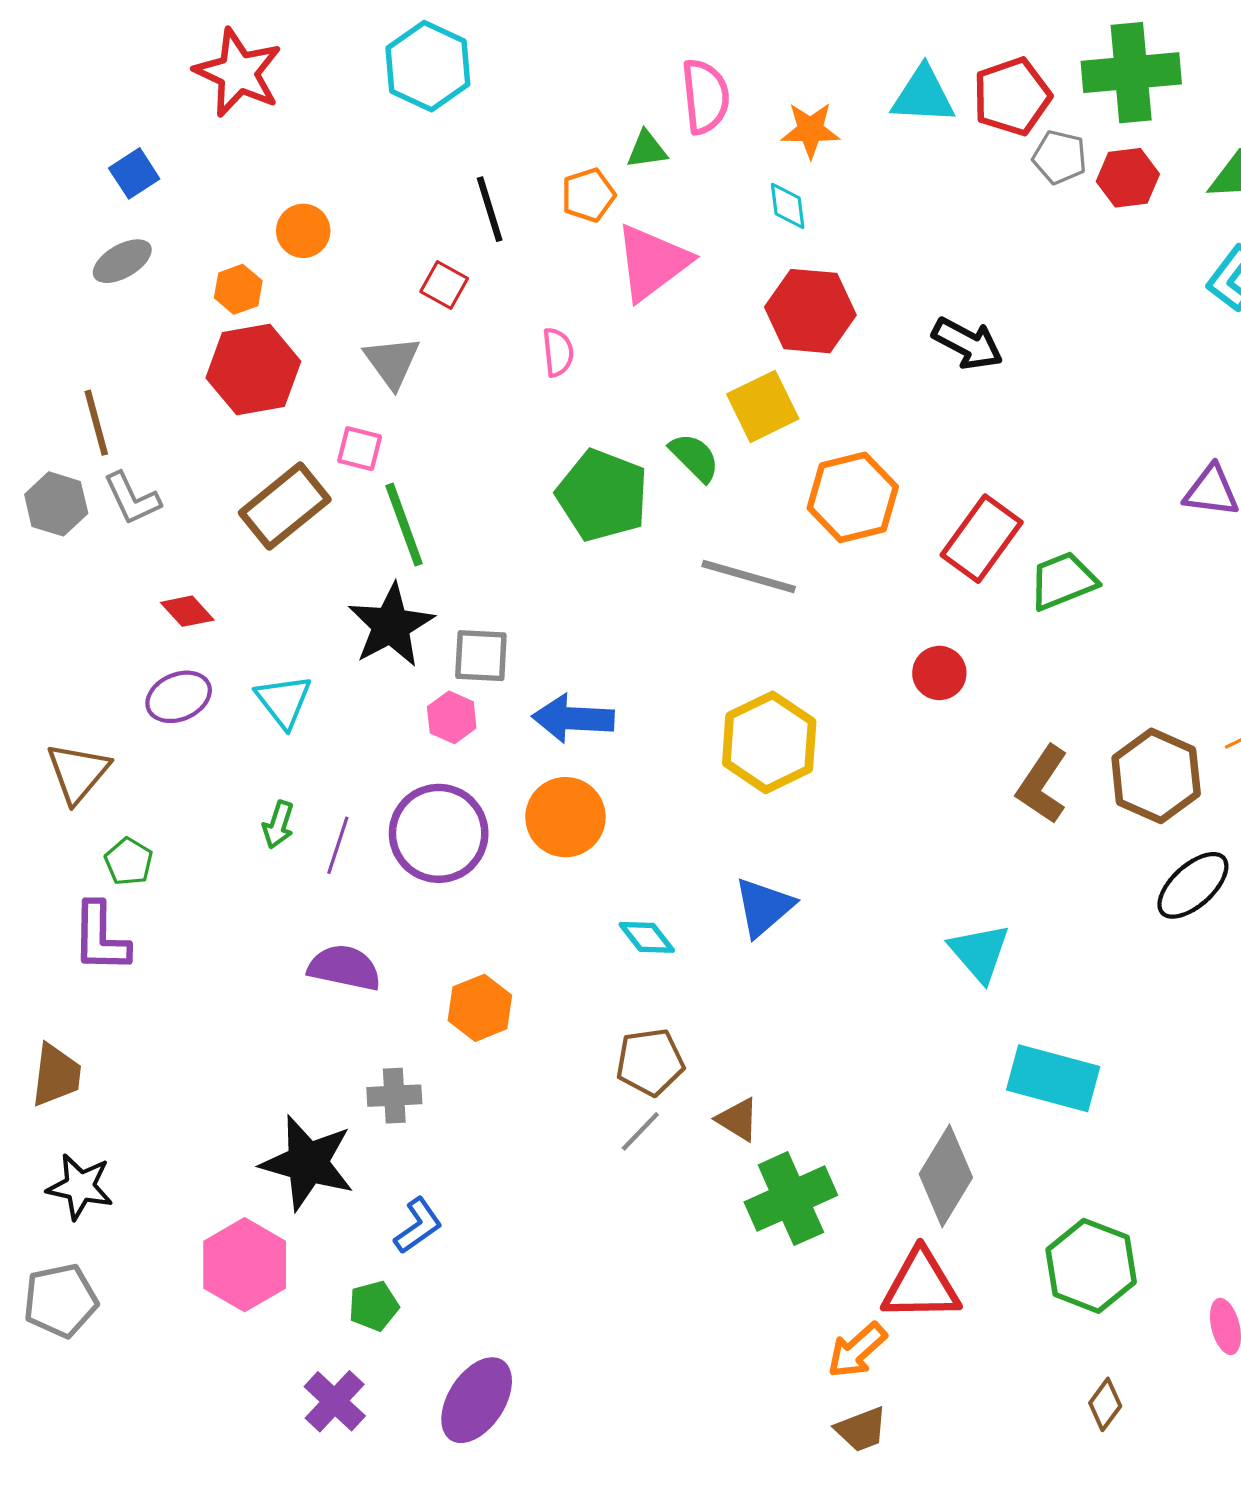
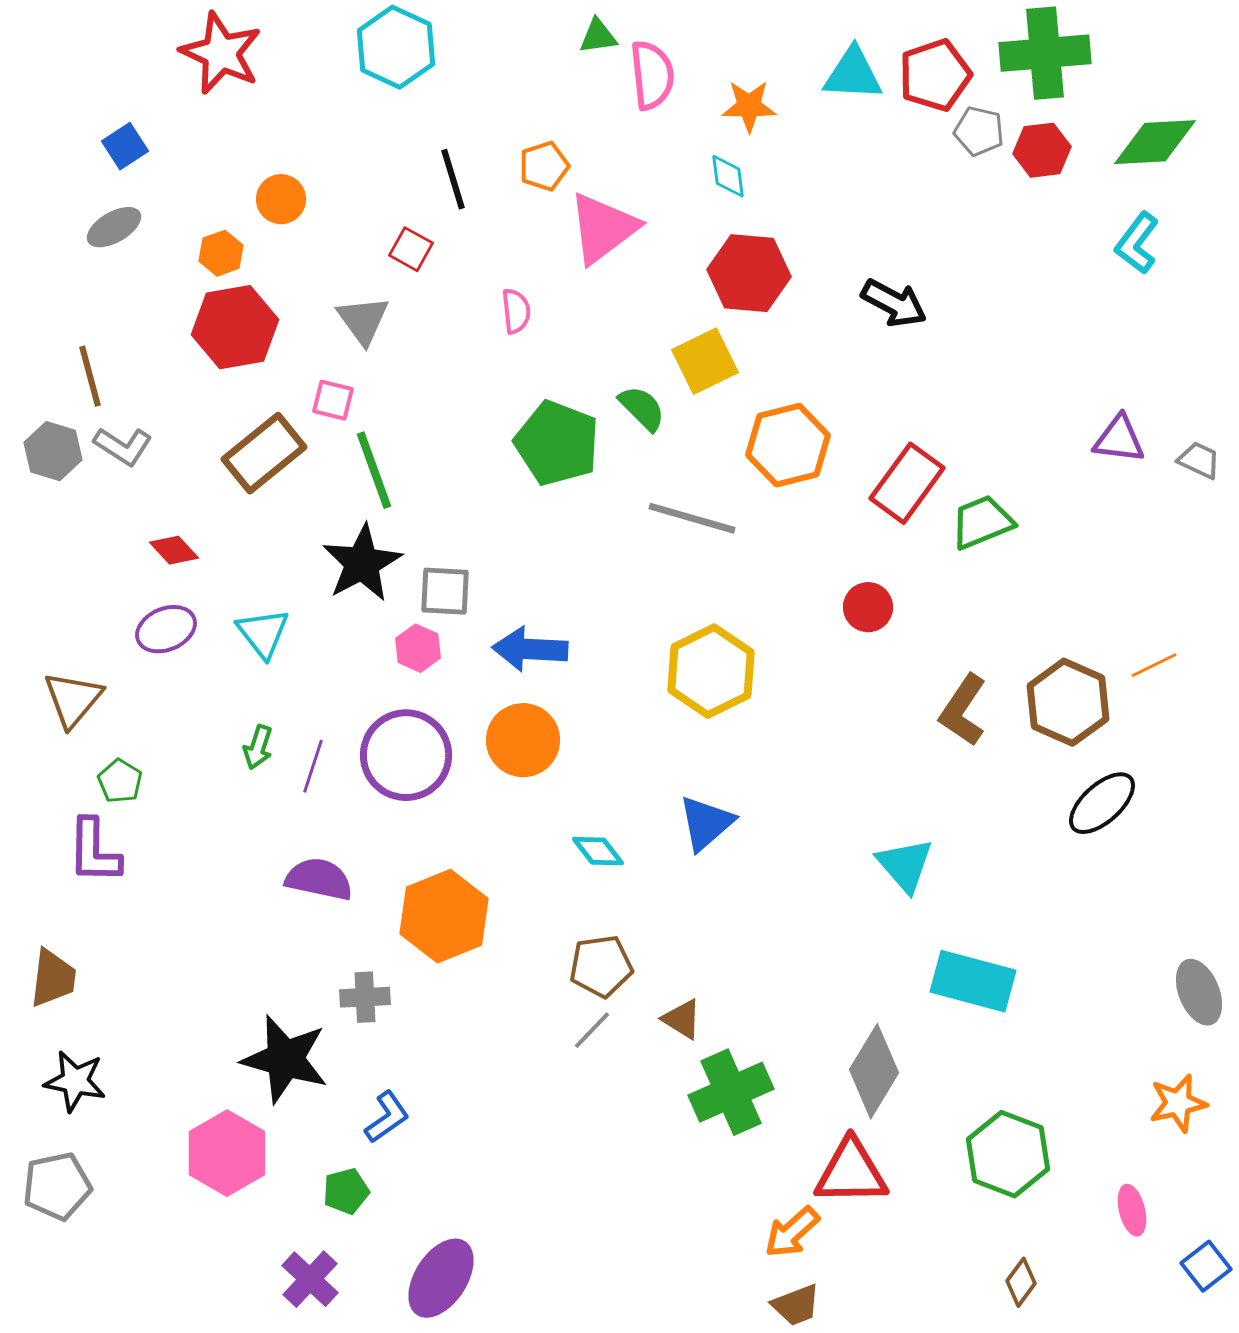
green triangle: (647, 150) -> (598, 36), moved
gray L-shape: (132, 499) -> (123, 446), turned -32
orange hexagon: (480, 1008) -> (444, 916), size x1.5

